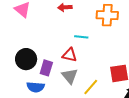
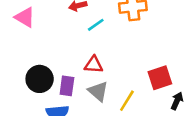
cyan line: (81, 37) -> (96, 25), moved, turned -32

